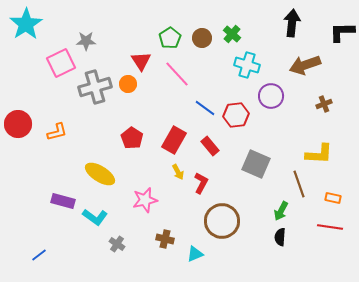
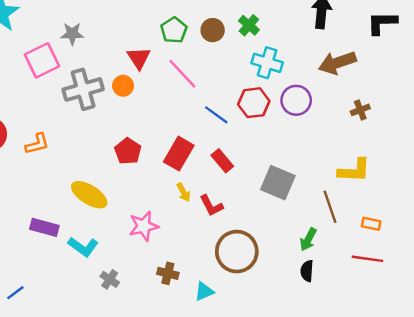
red hexagon: (236, 115) -> (254, 103), moved
red L-shape: (201, 183) -> (211, 206), turned 125

